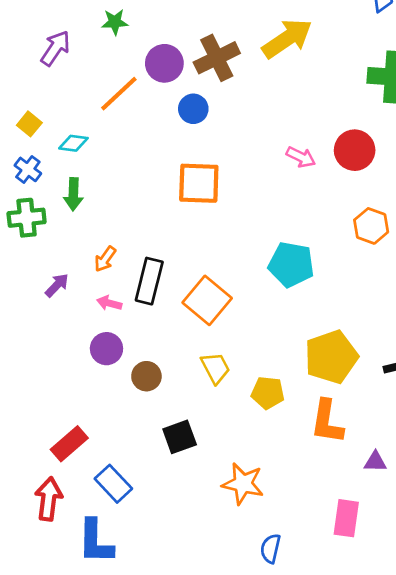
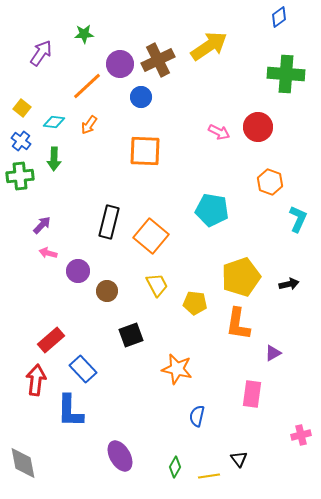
orange arrow: (105, 259) -> (89, 125), moved
pink arrow: (109, 303) -> (48, 253), moved
purple triangle: (375, 462) -> (273, 353), turned -30

